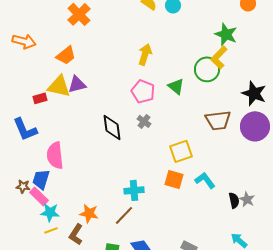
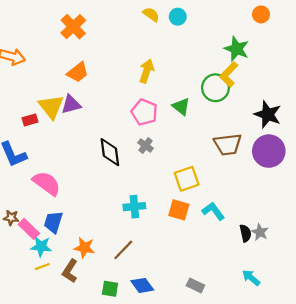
orange trapezoid: (66, 55) -> (78, 72), moved
yellow triangle: (59, 86) -> (51, 107), turned 40
pink semicircle: (55, 155) -> (47, 183), turned 132
blue trapezoid: (41, 179) -> (53, 222), moved
cyan cross: (134, 190) -> (134, 207), moved

